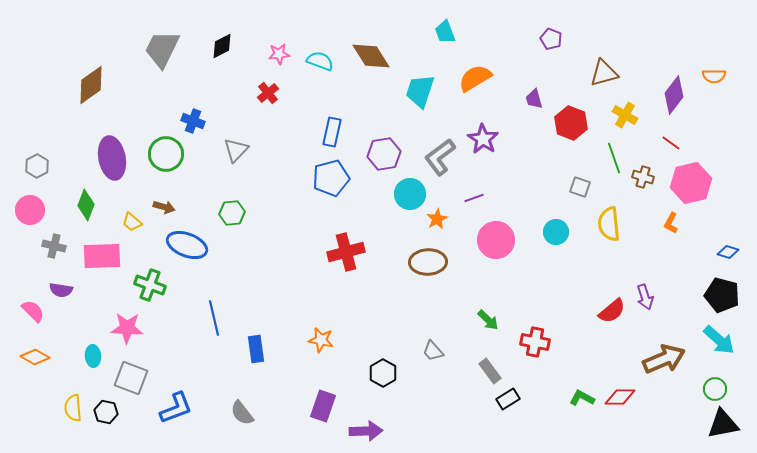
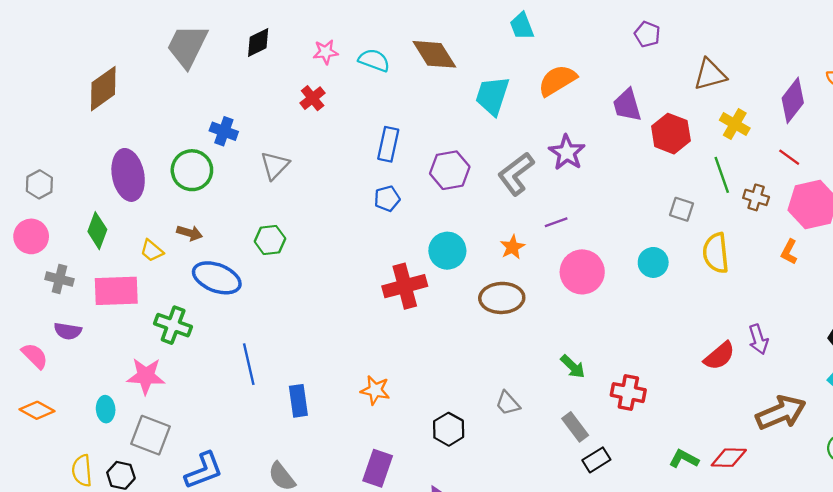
purple trapezoid: (534, 99) -> (627, 105), size x1.4
blue pentagon: (331, 178) -> (387, 199), size x0.6
cyan circle: (410, 194) -> (447, 251), moved

